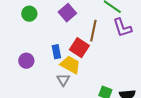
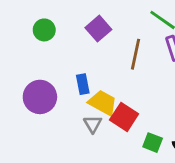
red square: (79, 48) -> (124, 117), moved
purple circle: (26, 61) -> (40, 97), size x1.5

